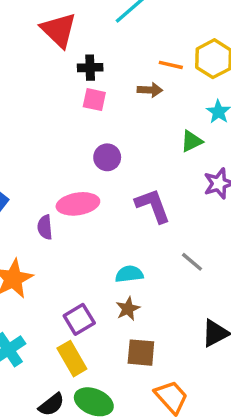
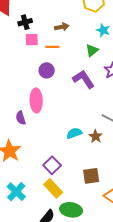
orange line: (171, 65) -> (52, 47), moved
pink ellipse: (78, 204) -> (36, 100), turned -70
purple L-shape: (153, 206) -> (83, 79), moved
brown star: (128, 309) -> (96, 136), moved

